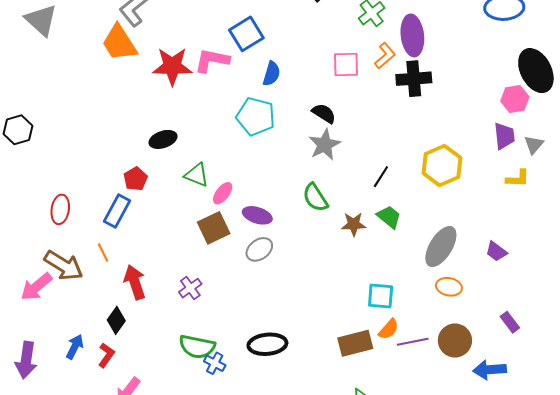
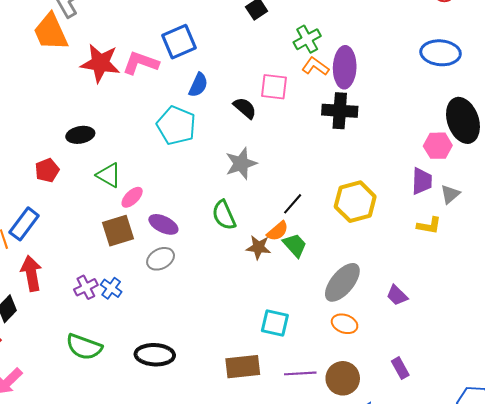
orange L-shape: (385, 56) -> (315, 66), moved, turned -112
black semicircle: (324, 113) -> (245, 108), moved
blue rectangle: (117, 211) -> (24, 224), moved
orange semicircle: (389, 329) -> (278, 231), moved
blue cross: (215, 363) -> (111, 288), moved

